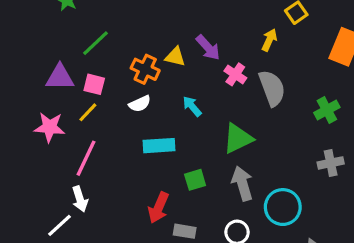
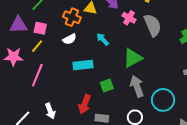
white arrow: (80, 199) -> (50, 111), moved

